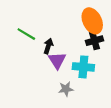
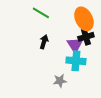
green line: (26, 34) -> (41, 13), moved
purple triangle: (57, 60) -> (75, 45), moved

